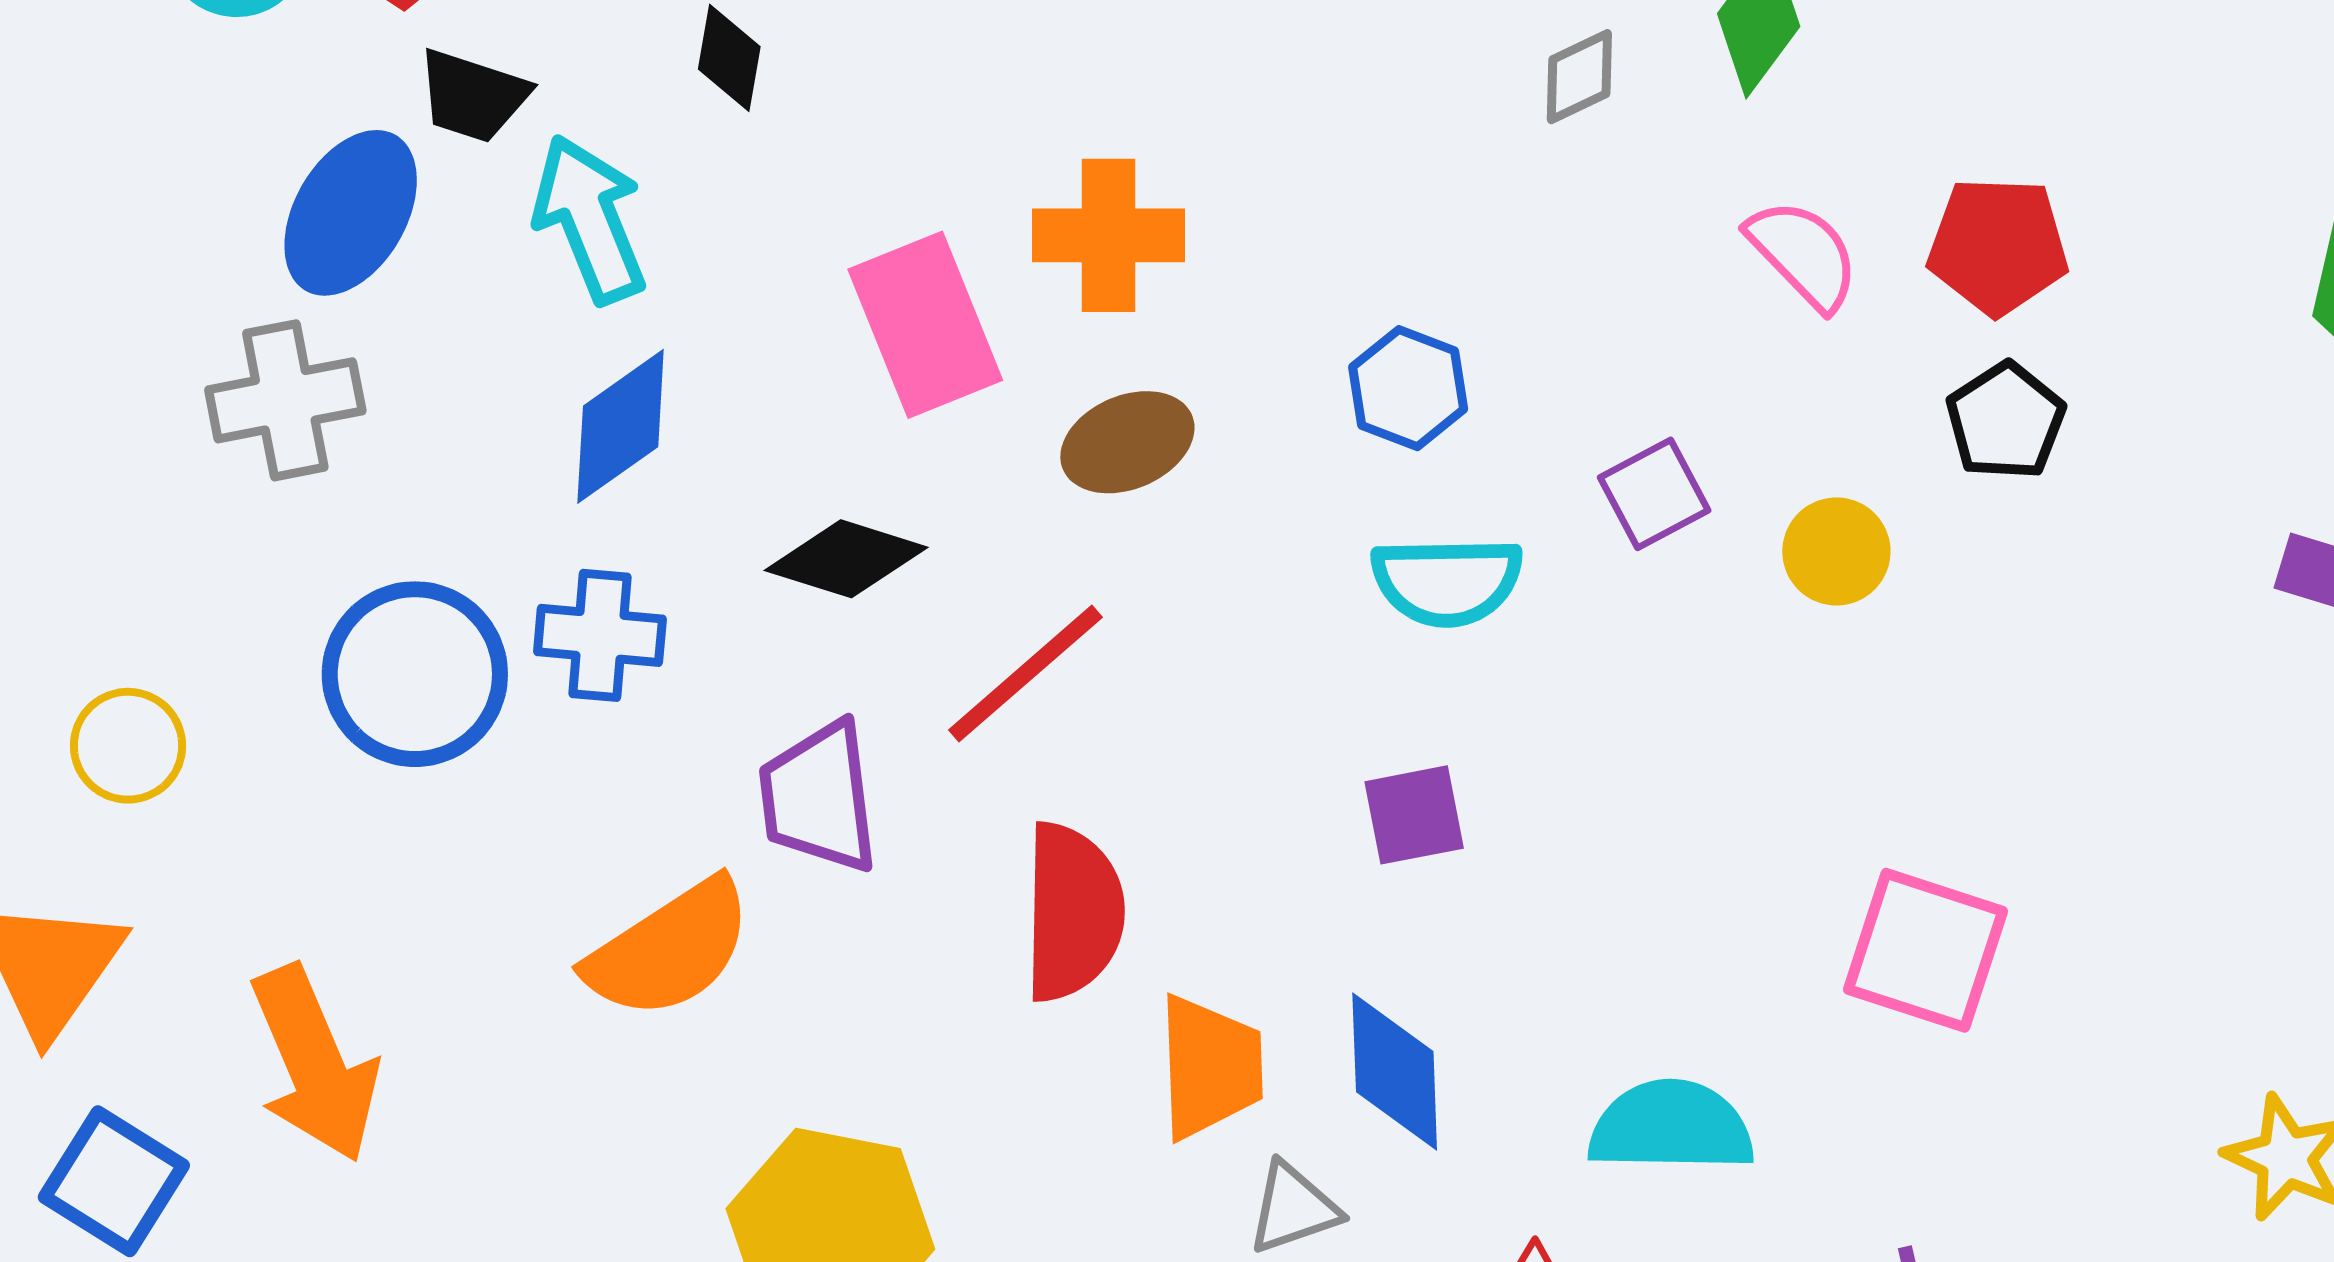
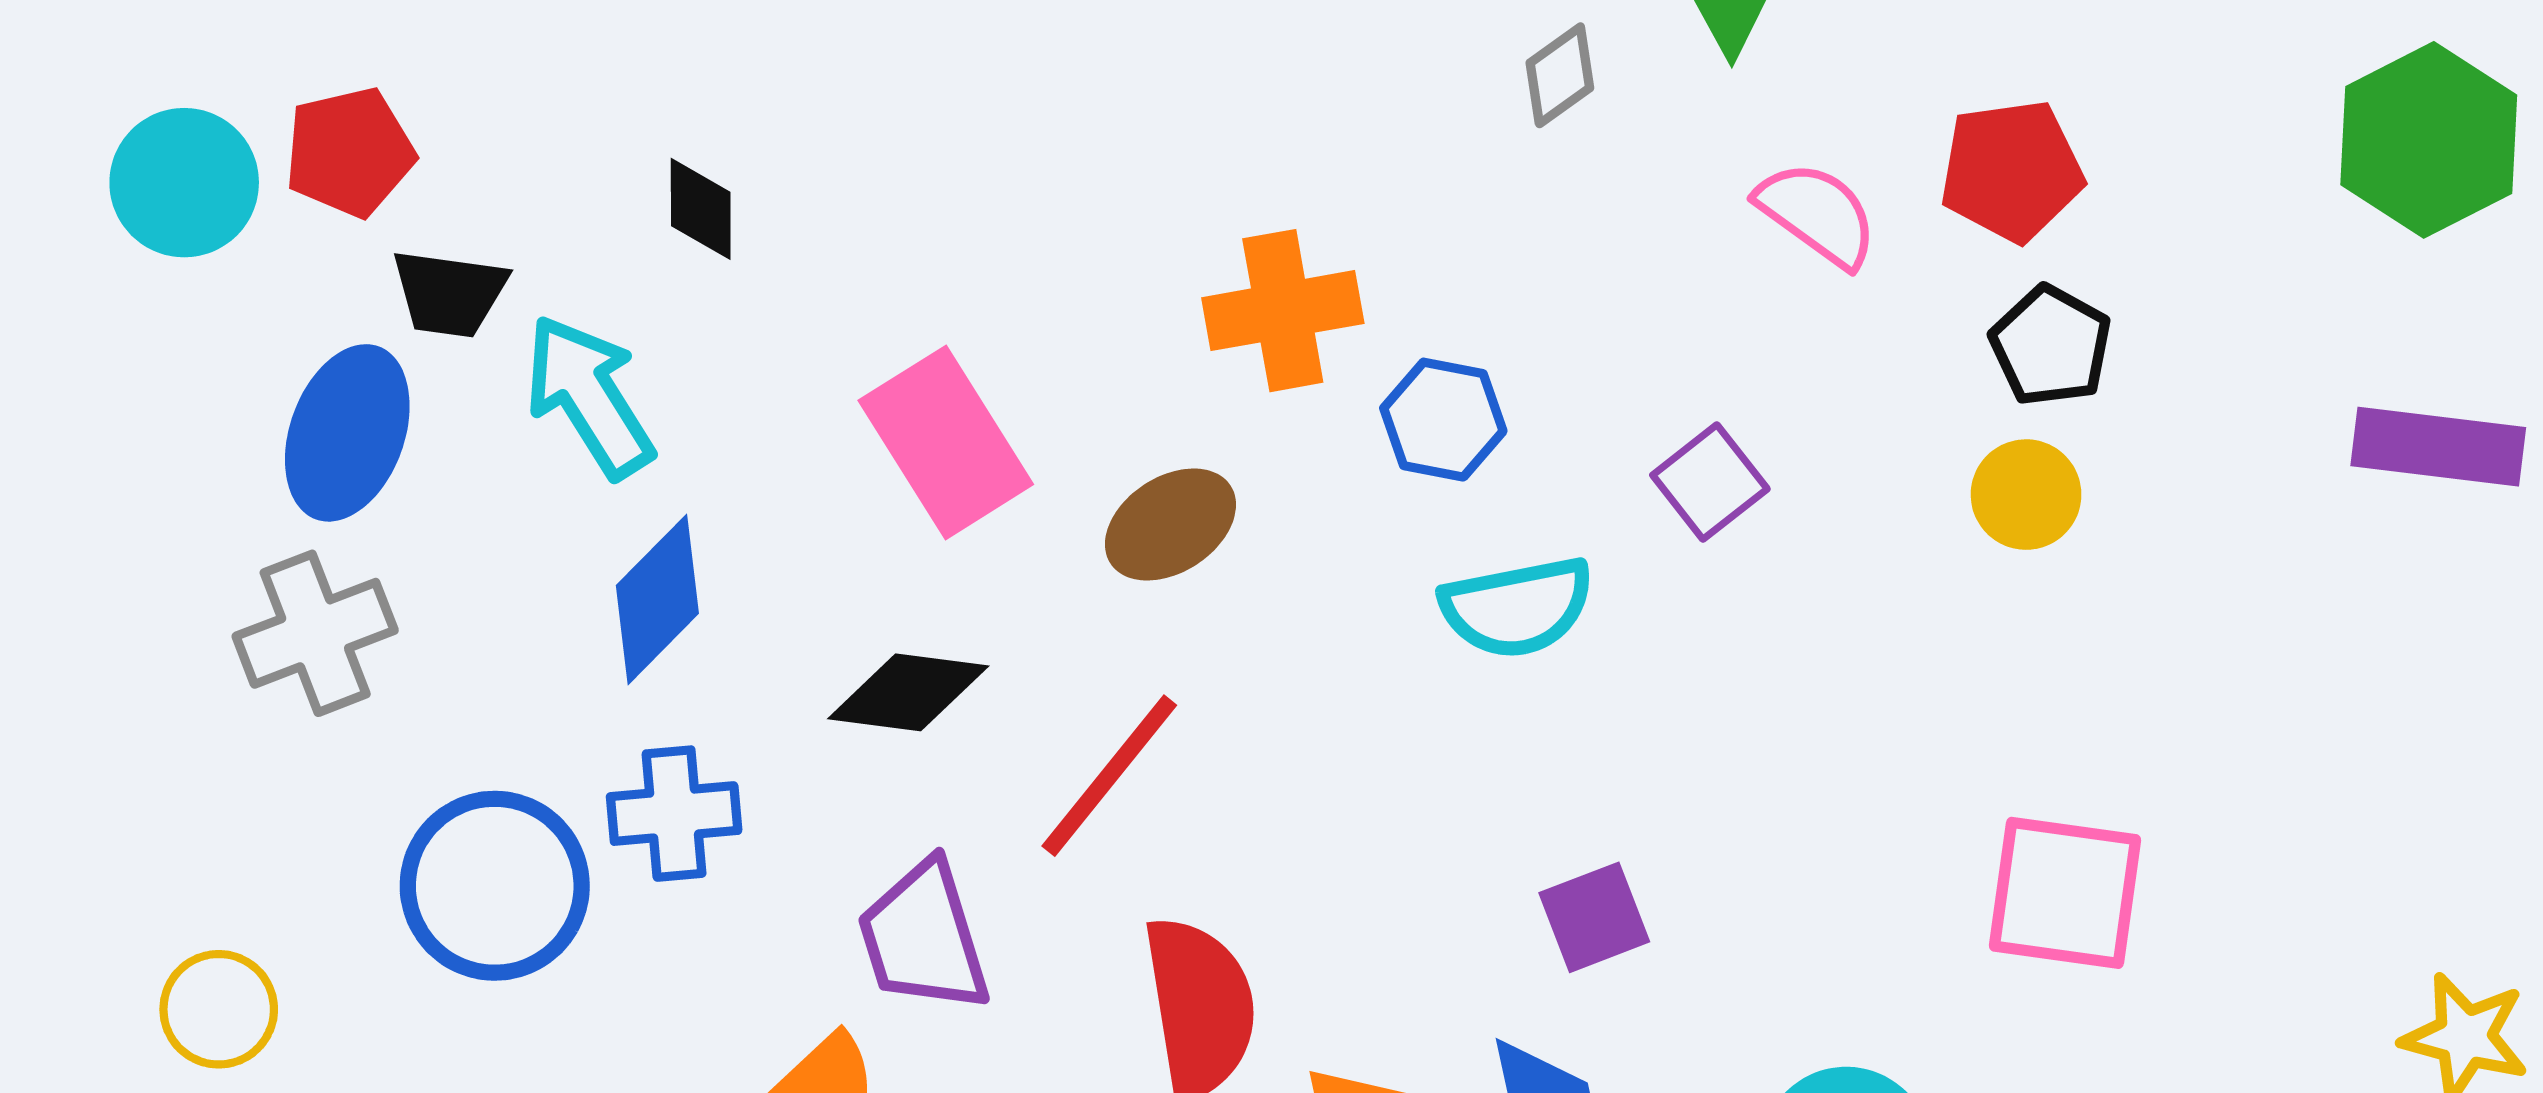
orange cross: (1109, 235) -> (1283, 311), moved
yellow circle: (1836, 551) -> (2026, 495), moved
purple square: (1414, 815) -> (1594, 917), moved

